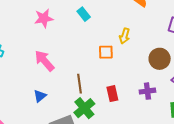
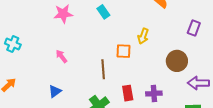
pink arrow: (44, 61) -> (61, 56), size x0.6
brown line: (79, 84) -> (103, 69), moved
purple cross: (147, 91) -> (154, 93), moved

